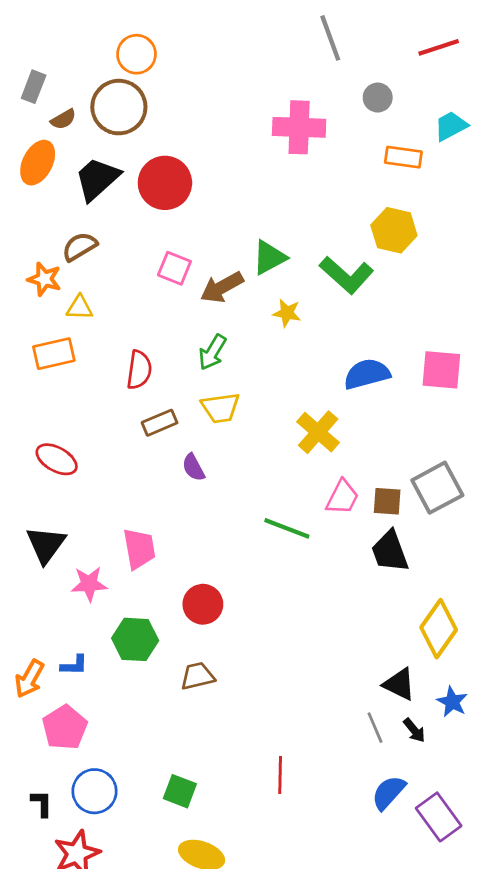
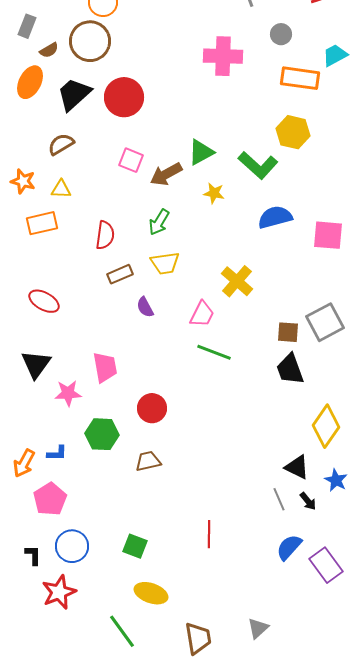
orange rectangle: (403, 157) -> (300, 78), size x1.4
orange star: (44, 279) -> (23, 181), moved
blue semicircle: (367, 374) -> (275, 217), moved
pink trapezoid: (342, 497) -> (202, 314), moved

